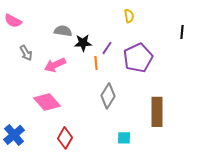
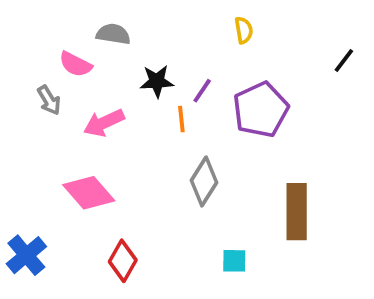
pink semicircle: (13, 21) -> (75, 64), moved
gray semicircle: (63, 31) -> (113, 34), moved
black line: (182, 32) -> (344, 60), turned 32

